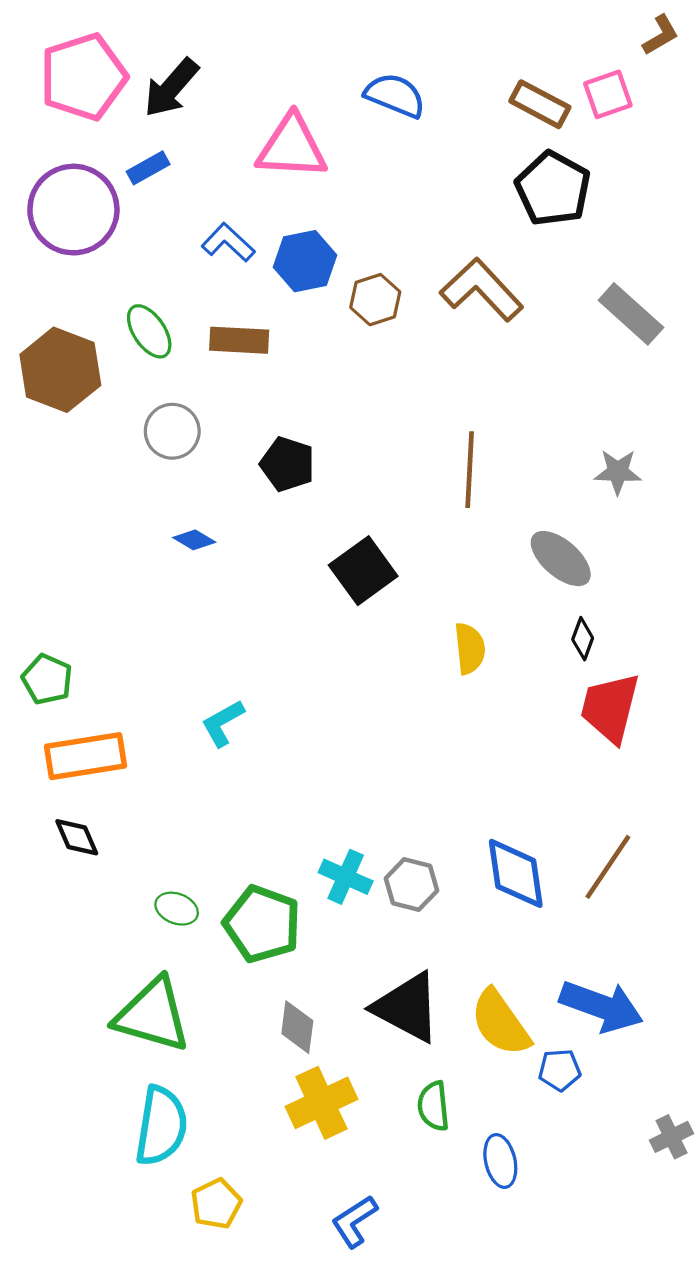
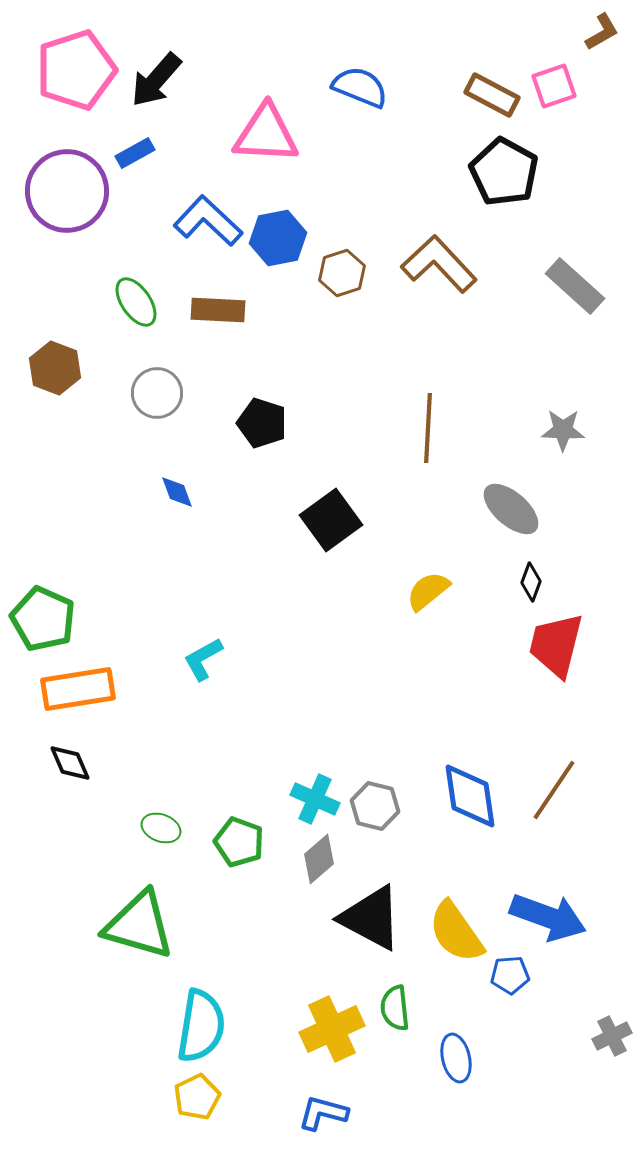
blue L-shape: (228, 242) -> (208, 221), size x1.4
brown hexagon: (60, 370) -> (55, 368), moved, size x0.7
blue diamond: (194, 540) -> (177, 492), turned 39
yellow semicircle: (470, 649) -> (428, 591), turned -123
green pentagon: (47, 679) -> (43, 619), size x1.4
green pentagon: (262, 924) -> (239, 842), size x0.7
gray diamond: (297, 1027) -> (319, 859), moved, turned 42
yellow cross: (321, 1103) -> (332, 1029), moved
cyan semicircle: (161, 1126) -> (201, 1026), moved
blue L-shape: (354, 1221) -> (323, 1113), turned 48

